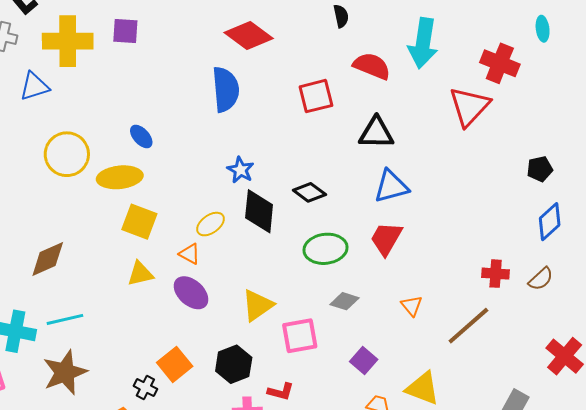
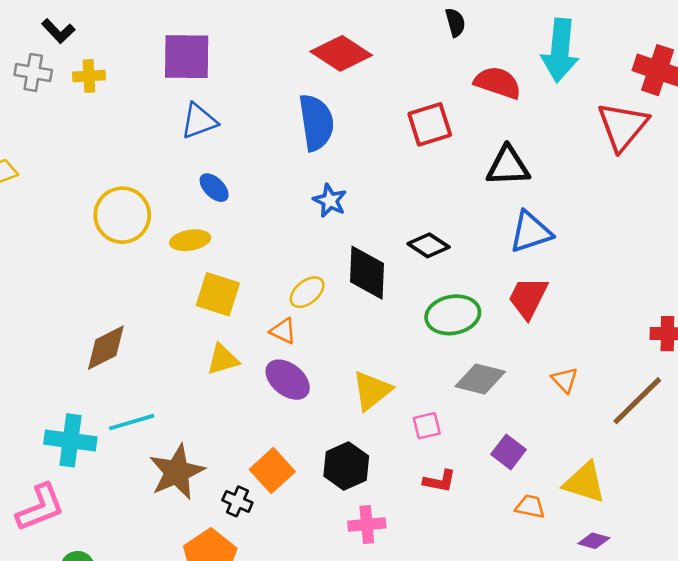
purple square: (125, 31) -> (187, 57), size x1.5
yellow cross: (68, 41) -> (89, 76), moved, size x0.5
blue triangle: (34, 86) -> (199, 121), moved
blue star: (241, 170) -> (330, 201), moved
yellow ellipse: (120, 177) -> (190, 240), size x0.7
gray diamond: (344, 301) -> (480, 379), size x1.4
pink square: (300, 336) -> (427, 426), size x0.6
brown star: (65, 372) -> (177, 472), moved
red L-shape: (281, 392) -> (440, 481), moved

